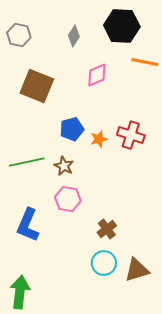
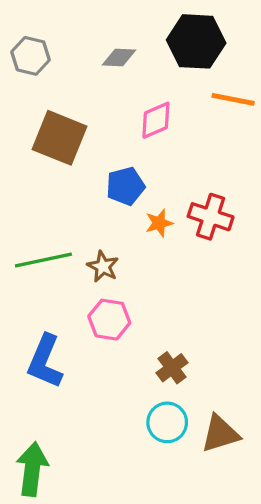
gray diamond: (74, 36) -> (119, 57), turned 60
blue pentagon: (72, 129) -> (125, 186), moved

